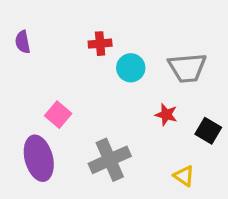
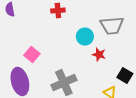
cyan circle: (131, 68) -> (85, 37), moved
black square: (208, 131) -> (125, 76), moved

